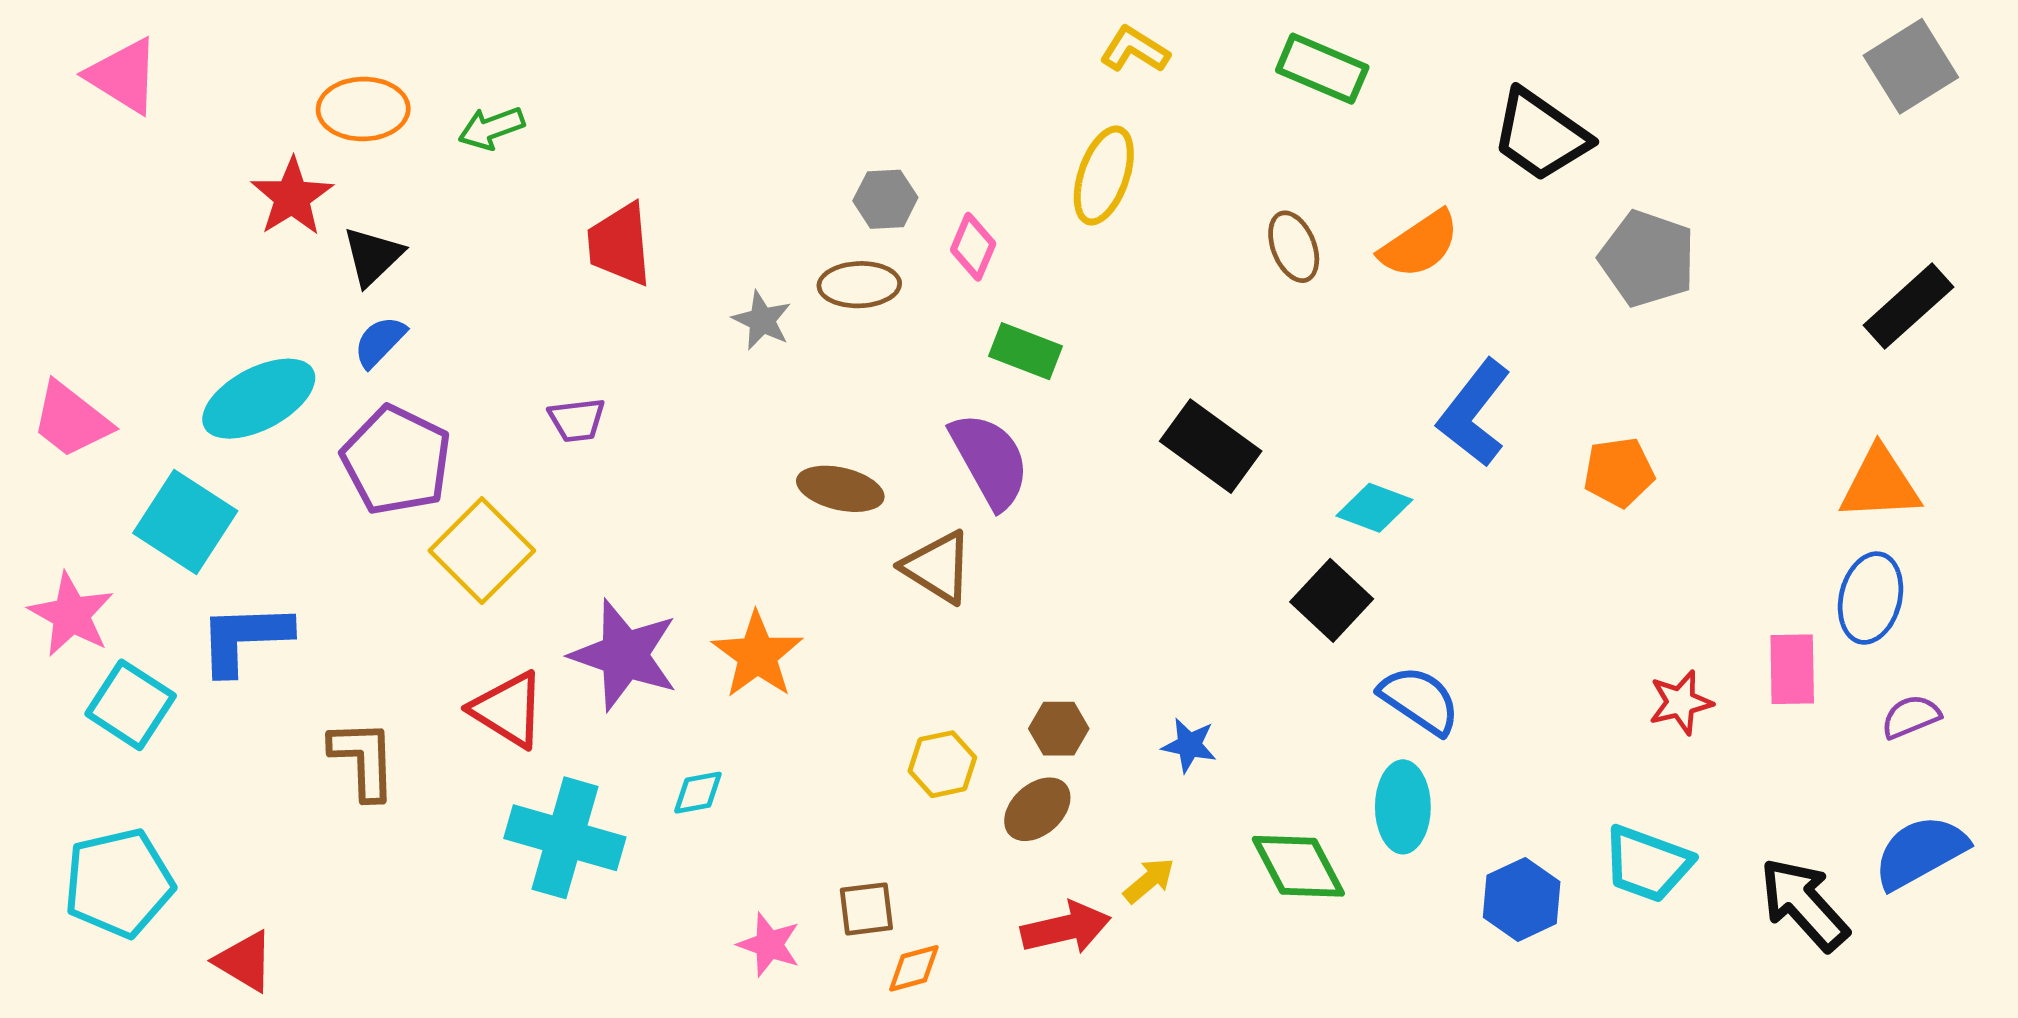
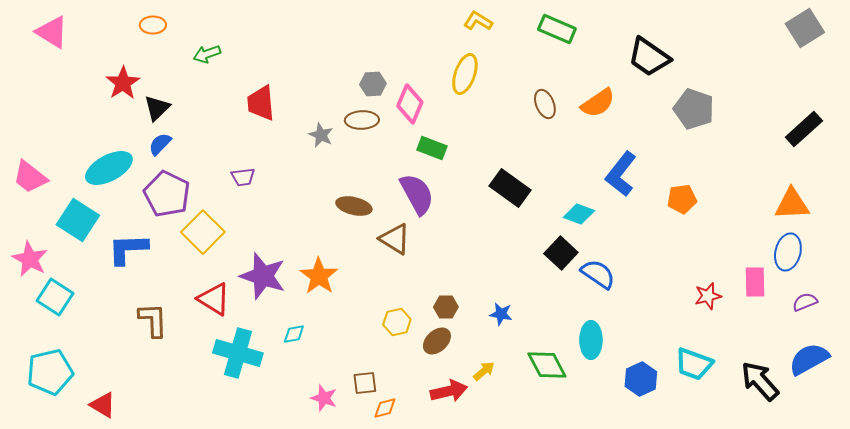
orange ellipse: (363, 109) -> (153, 25), moved, size x0.7
pink diamond: (973, 247) -> (410, 104), size x1.4
blue L-shape: (245, 638) -> (128, 249), moved
blue semicircle: (1419, 700) -> (598, 274), moved

